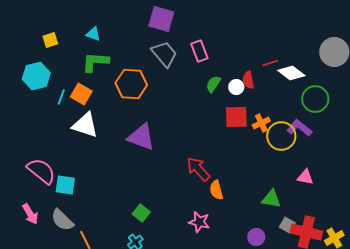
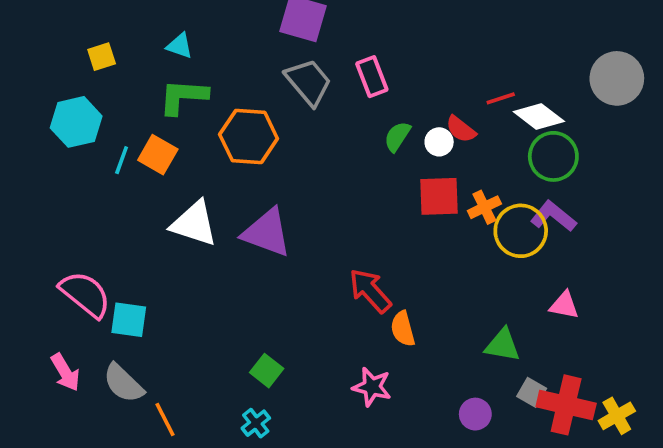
red semicircle: (248, 80) -> (461, 129), turned -42
green circle: (315, 99) -> (553, 156), moved
white triangle: (85, 125) -> (194, 224), moved

